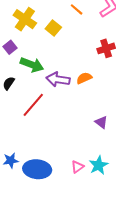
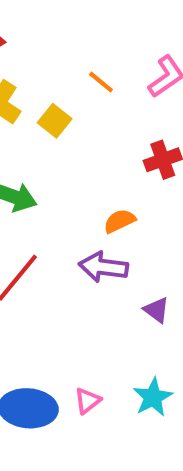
purple arrow: (58, 79) -> (103, 267), moved
pink triangle: (77, 167) -> (88, 401), moved

